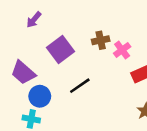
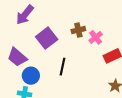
purple arrow: (34, 20) -> (25, 15), size x1.5
black line: (80, 86) -> (63, 67), turned -42

